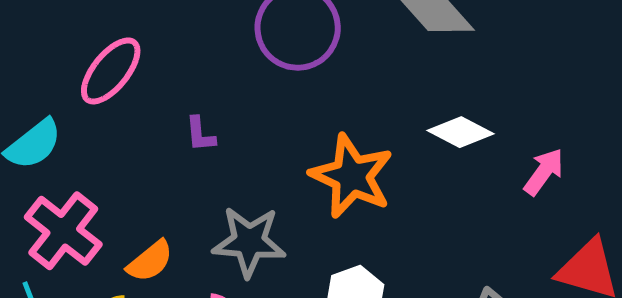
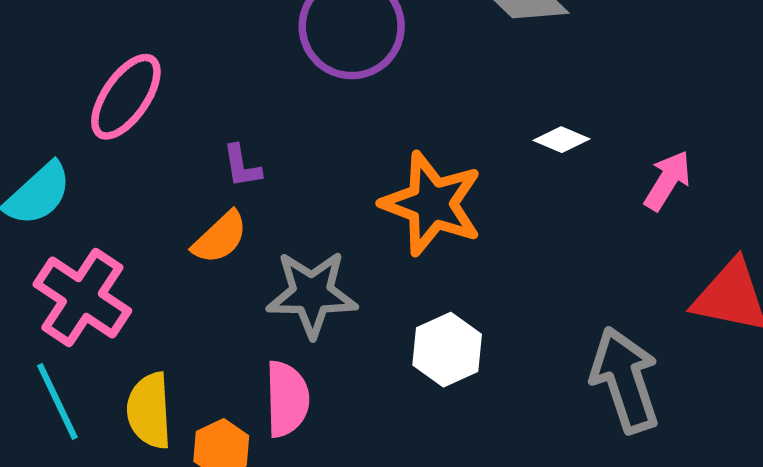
white diamond: (460, 132) -> (561, 140), size x0.7
orange semicircle: (150, 261) -> (220, 237), moved

